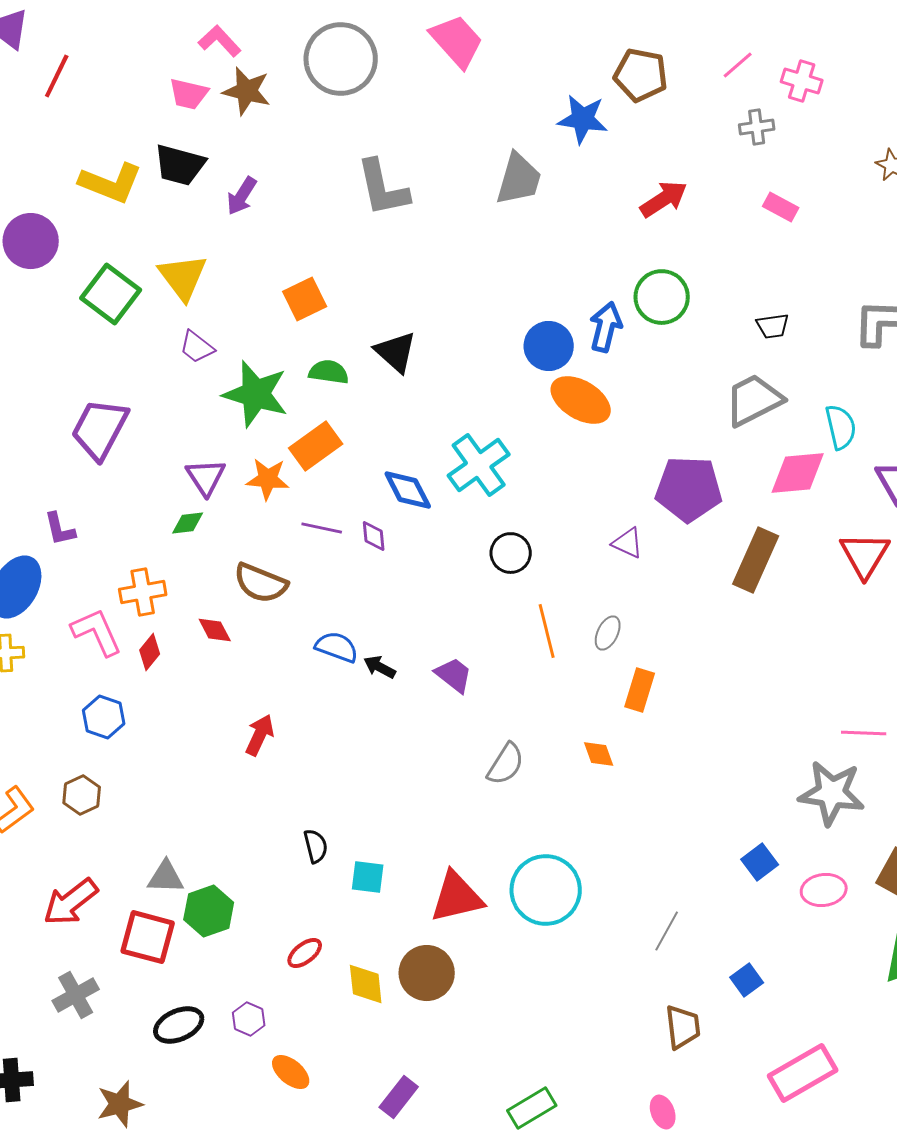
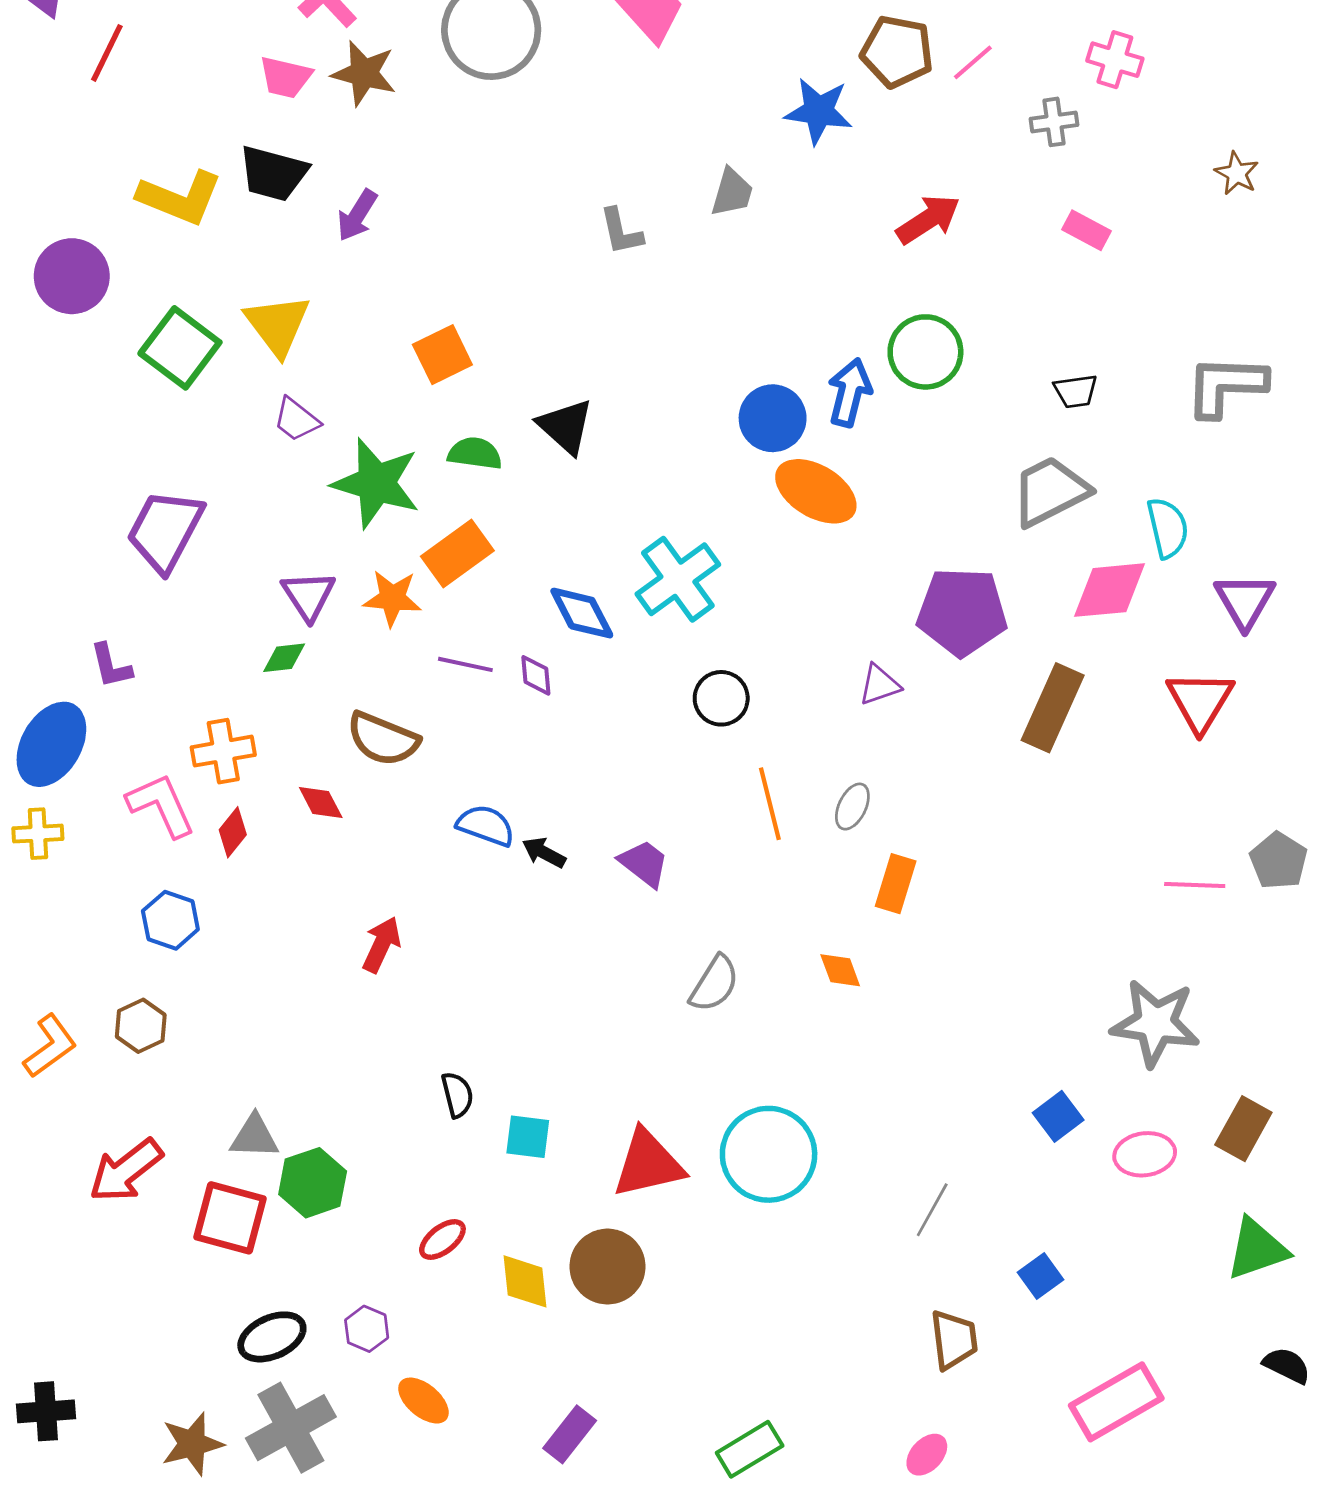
pink line: (738, 65) -> (973, 62), moved
gray trapezoid: (519, 179) -> (732, 192), size x0.7
gray L-shape: (383, 188) -> (621, 232), moved, size x0.6
purple triangle: (628, 543) -> (879, 685), turned -44
pink line: (864, 733) -> (1195, 885), moved
gray cross: (76, 995) -> (291, 1428), moved, size x1.4
pink ellipse: (663, 1112) -> (927, 1455), turned 64

